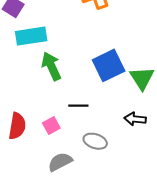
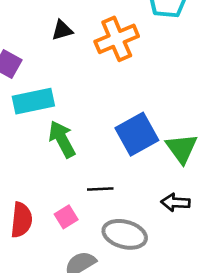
gray ellipse: (95, 141) -> (125, 234), size x1.4

